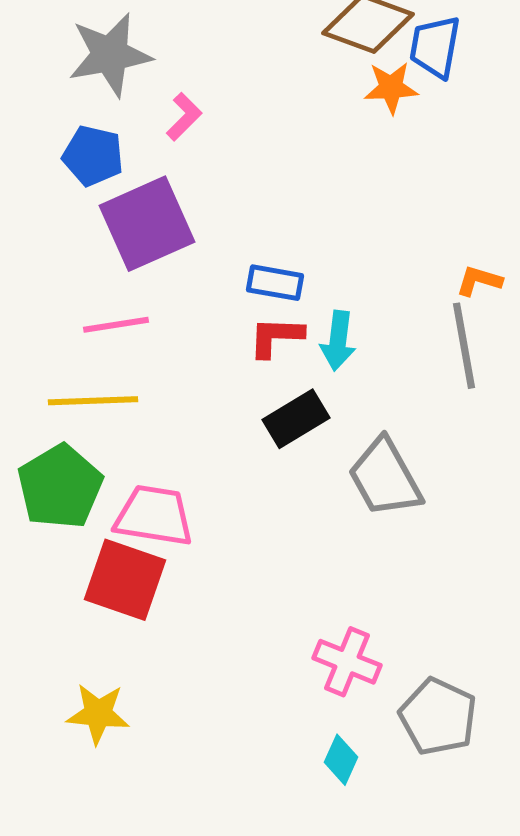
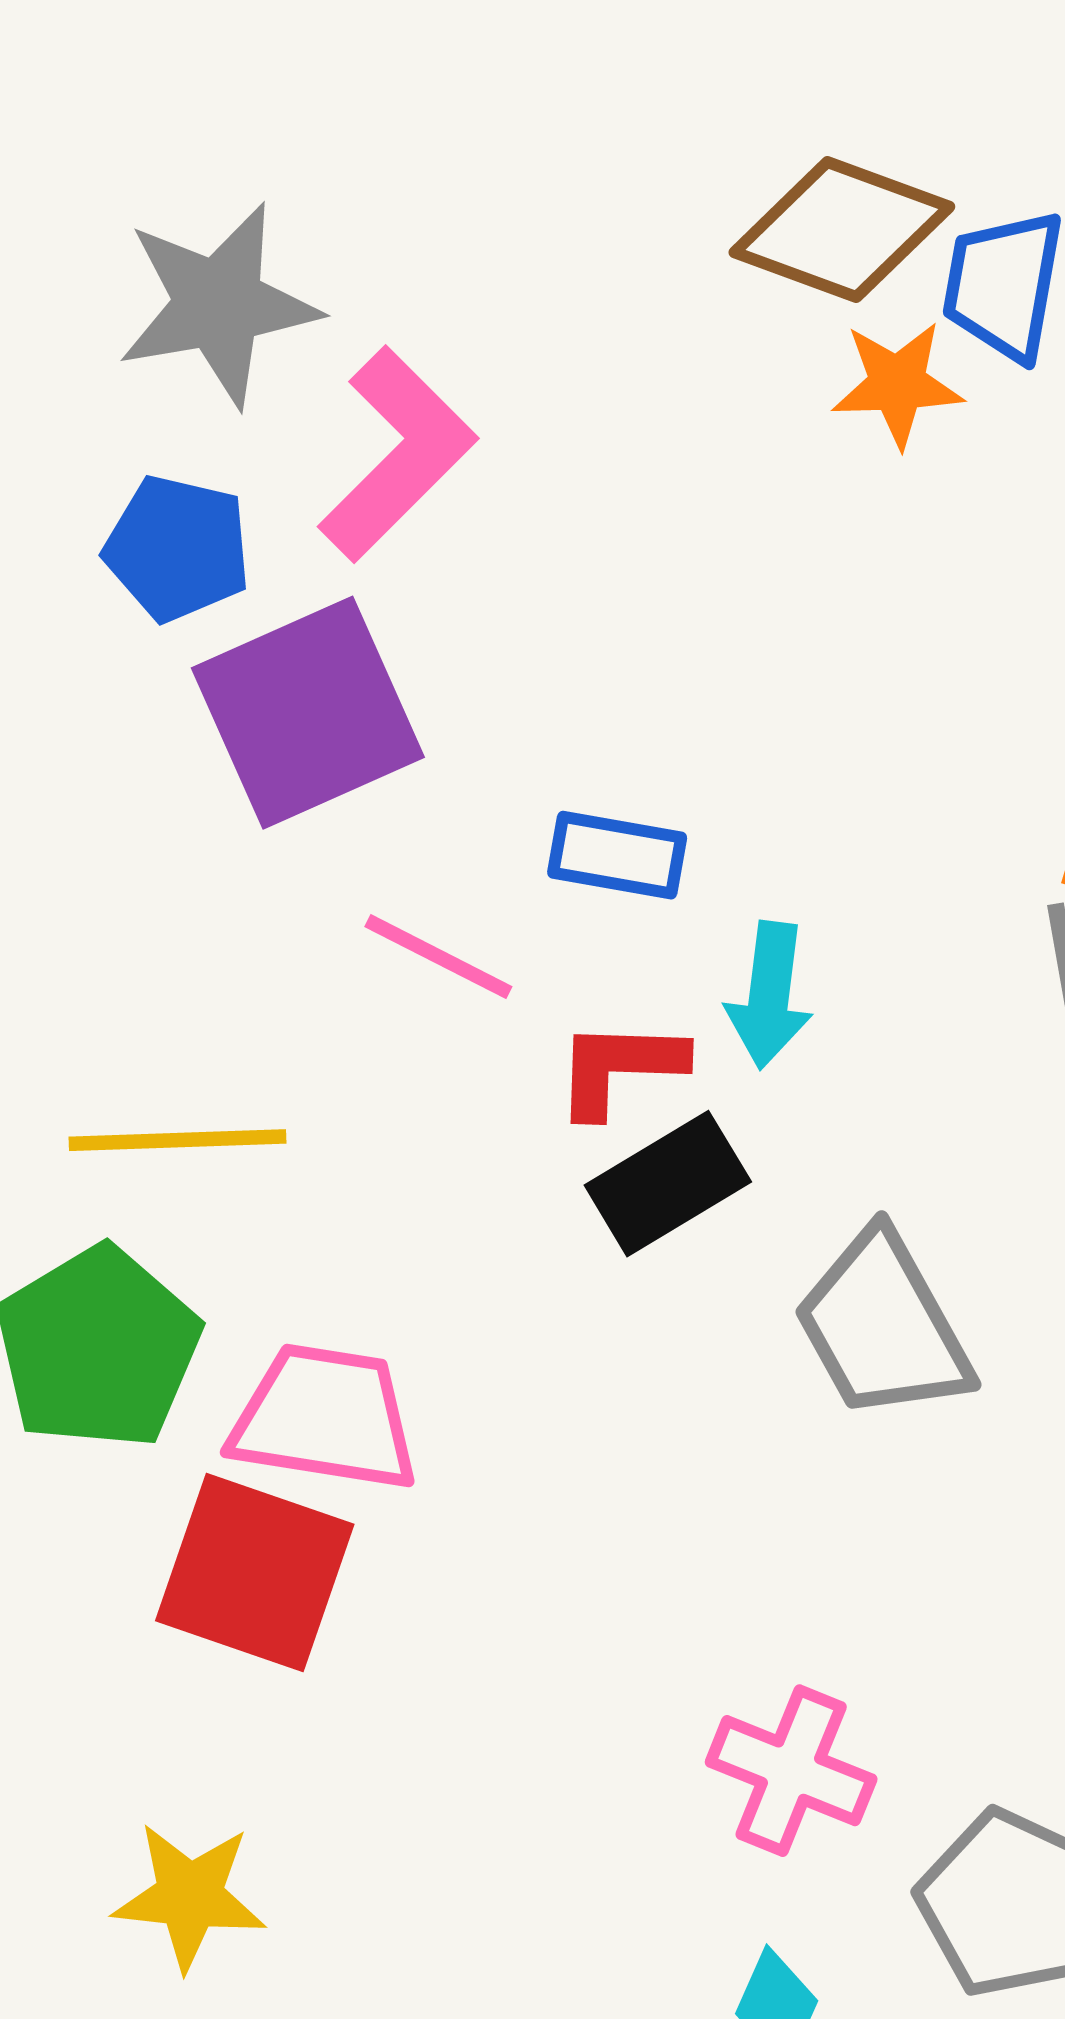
pink L-shape: (184, 117) -> (397, 454), size x1.8
pink line: (116, 325) -> (438, 957), moved, turned 36
red L-shape: (276, 337) -> (620, 1068), moved

